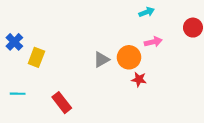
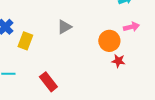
gray triangle: (101, 60) -> (64, 27), moved

